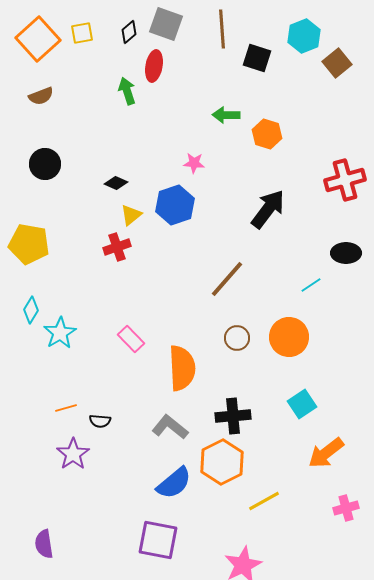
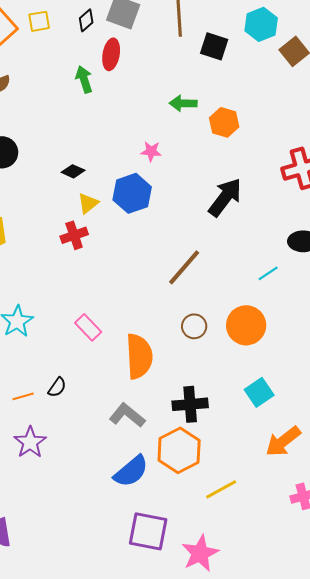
black semicircle: (100, 421) -> (57, 387), moved, turned -60
purple square: (158, 540) -> (148, 531), moved

